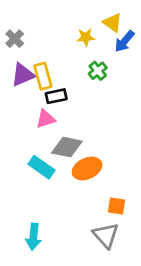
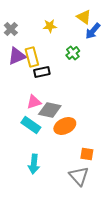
yellow star: (86, 37) -> (50, 26), moved
pink triangle: (46, 119) -> (34, 102), moved
cyan arrow: (33, 237) -> (34, 164), moved

